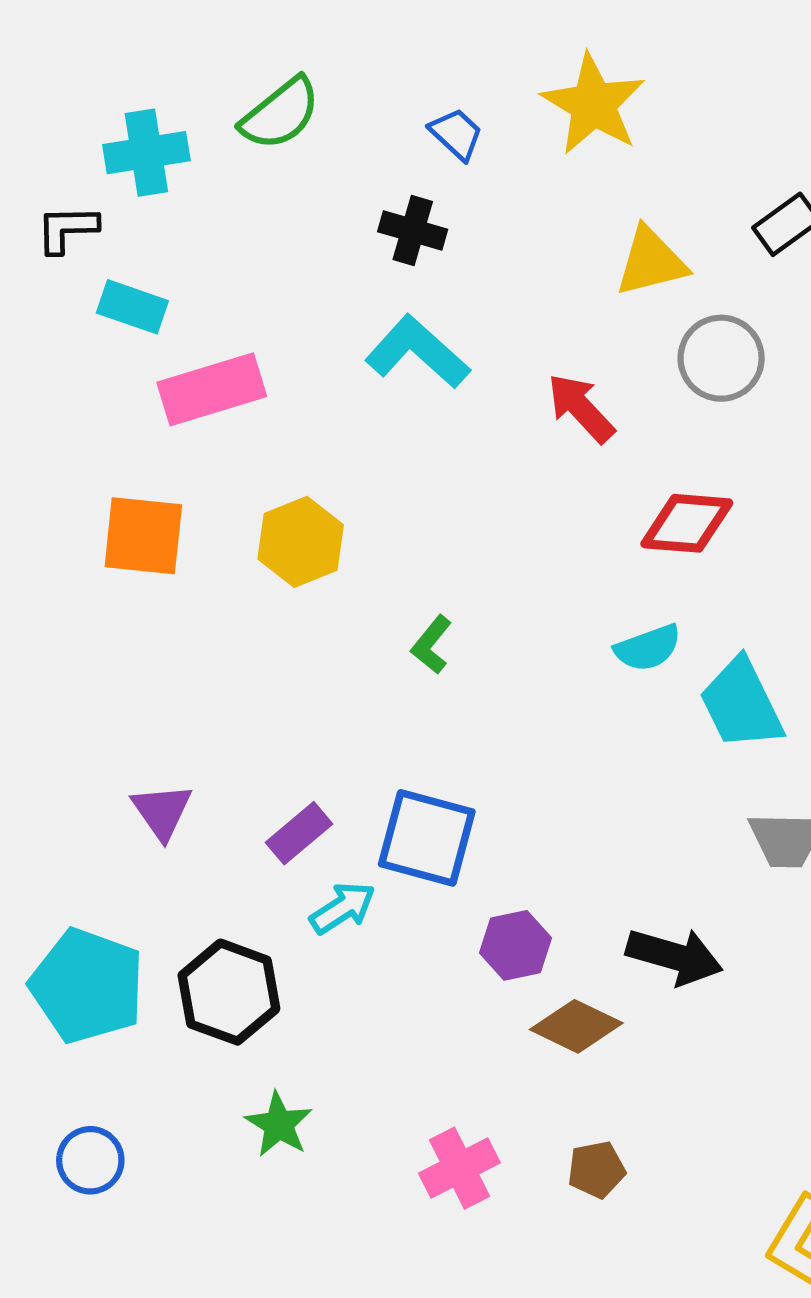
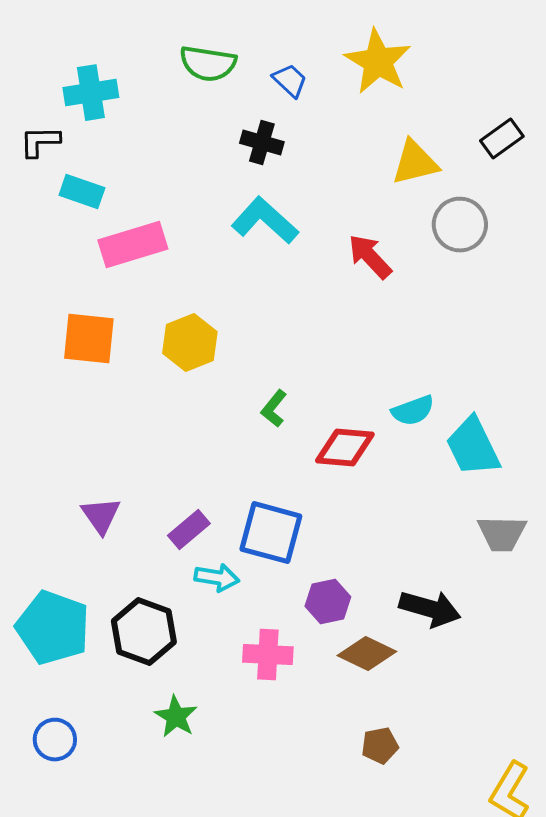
green semicircle: (280, 114) -> (208, 64), moved, turned 48
red diamond: (687, 523) -> (345, 448), moved
cyan arrow: (343, 908) -> (217, 578), turned 42
pink cross: (459, 1168) -> (268, 655), moved, turned 30

